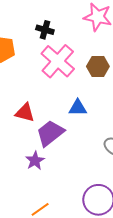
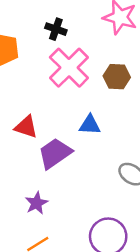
purple star: (35, 161) -> (36, 203), moved

